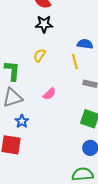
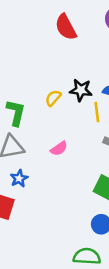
black star: (44, 24) -> (81, 90), moved

